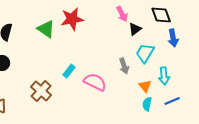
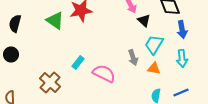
black triangle: (135, 29) -> (144, 20), turned -40
cyan arrow: (164, 76) -> (182, 58), moved
orange triangle: (145, 86) -> (154, 68), moved, turned -40

